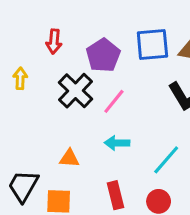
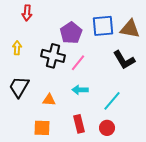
red arrow: (54, 41) -> (27, 13), moved
black cross: (76, 91) -> (53, 56), turned -30
black trapezoid: (23, 186) -> (19, 87), moved

